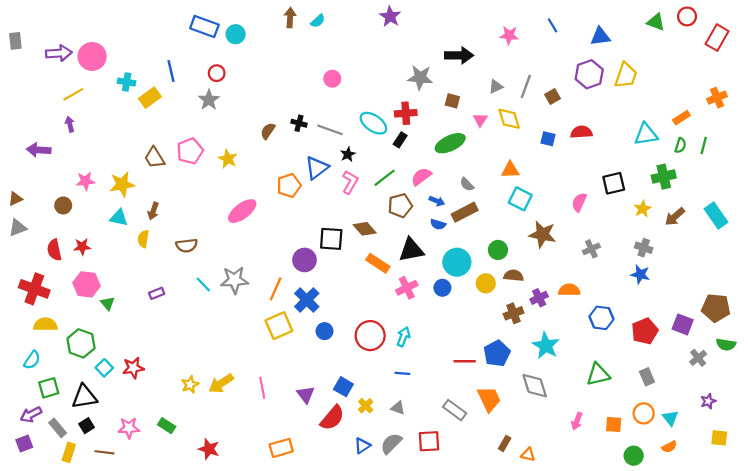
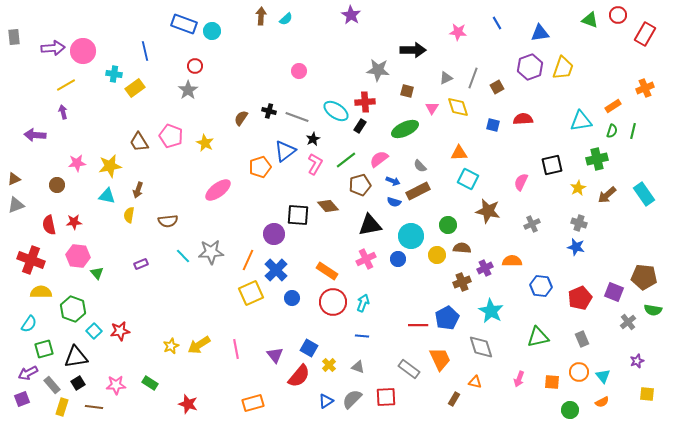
blue line: (171, 71) -> (145, 51), moved
pink pentagon: (190, 151) -> (171, 136), turned -30
orange rectangle: (378, 263) -> (327, 271), moved
orange triangle: (528, 455) -> (475, 382), moved

